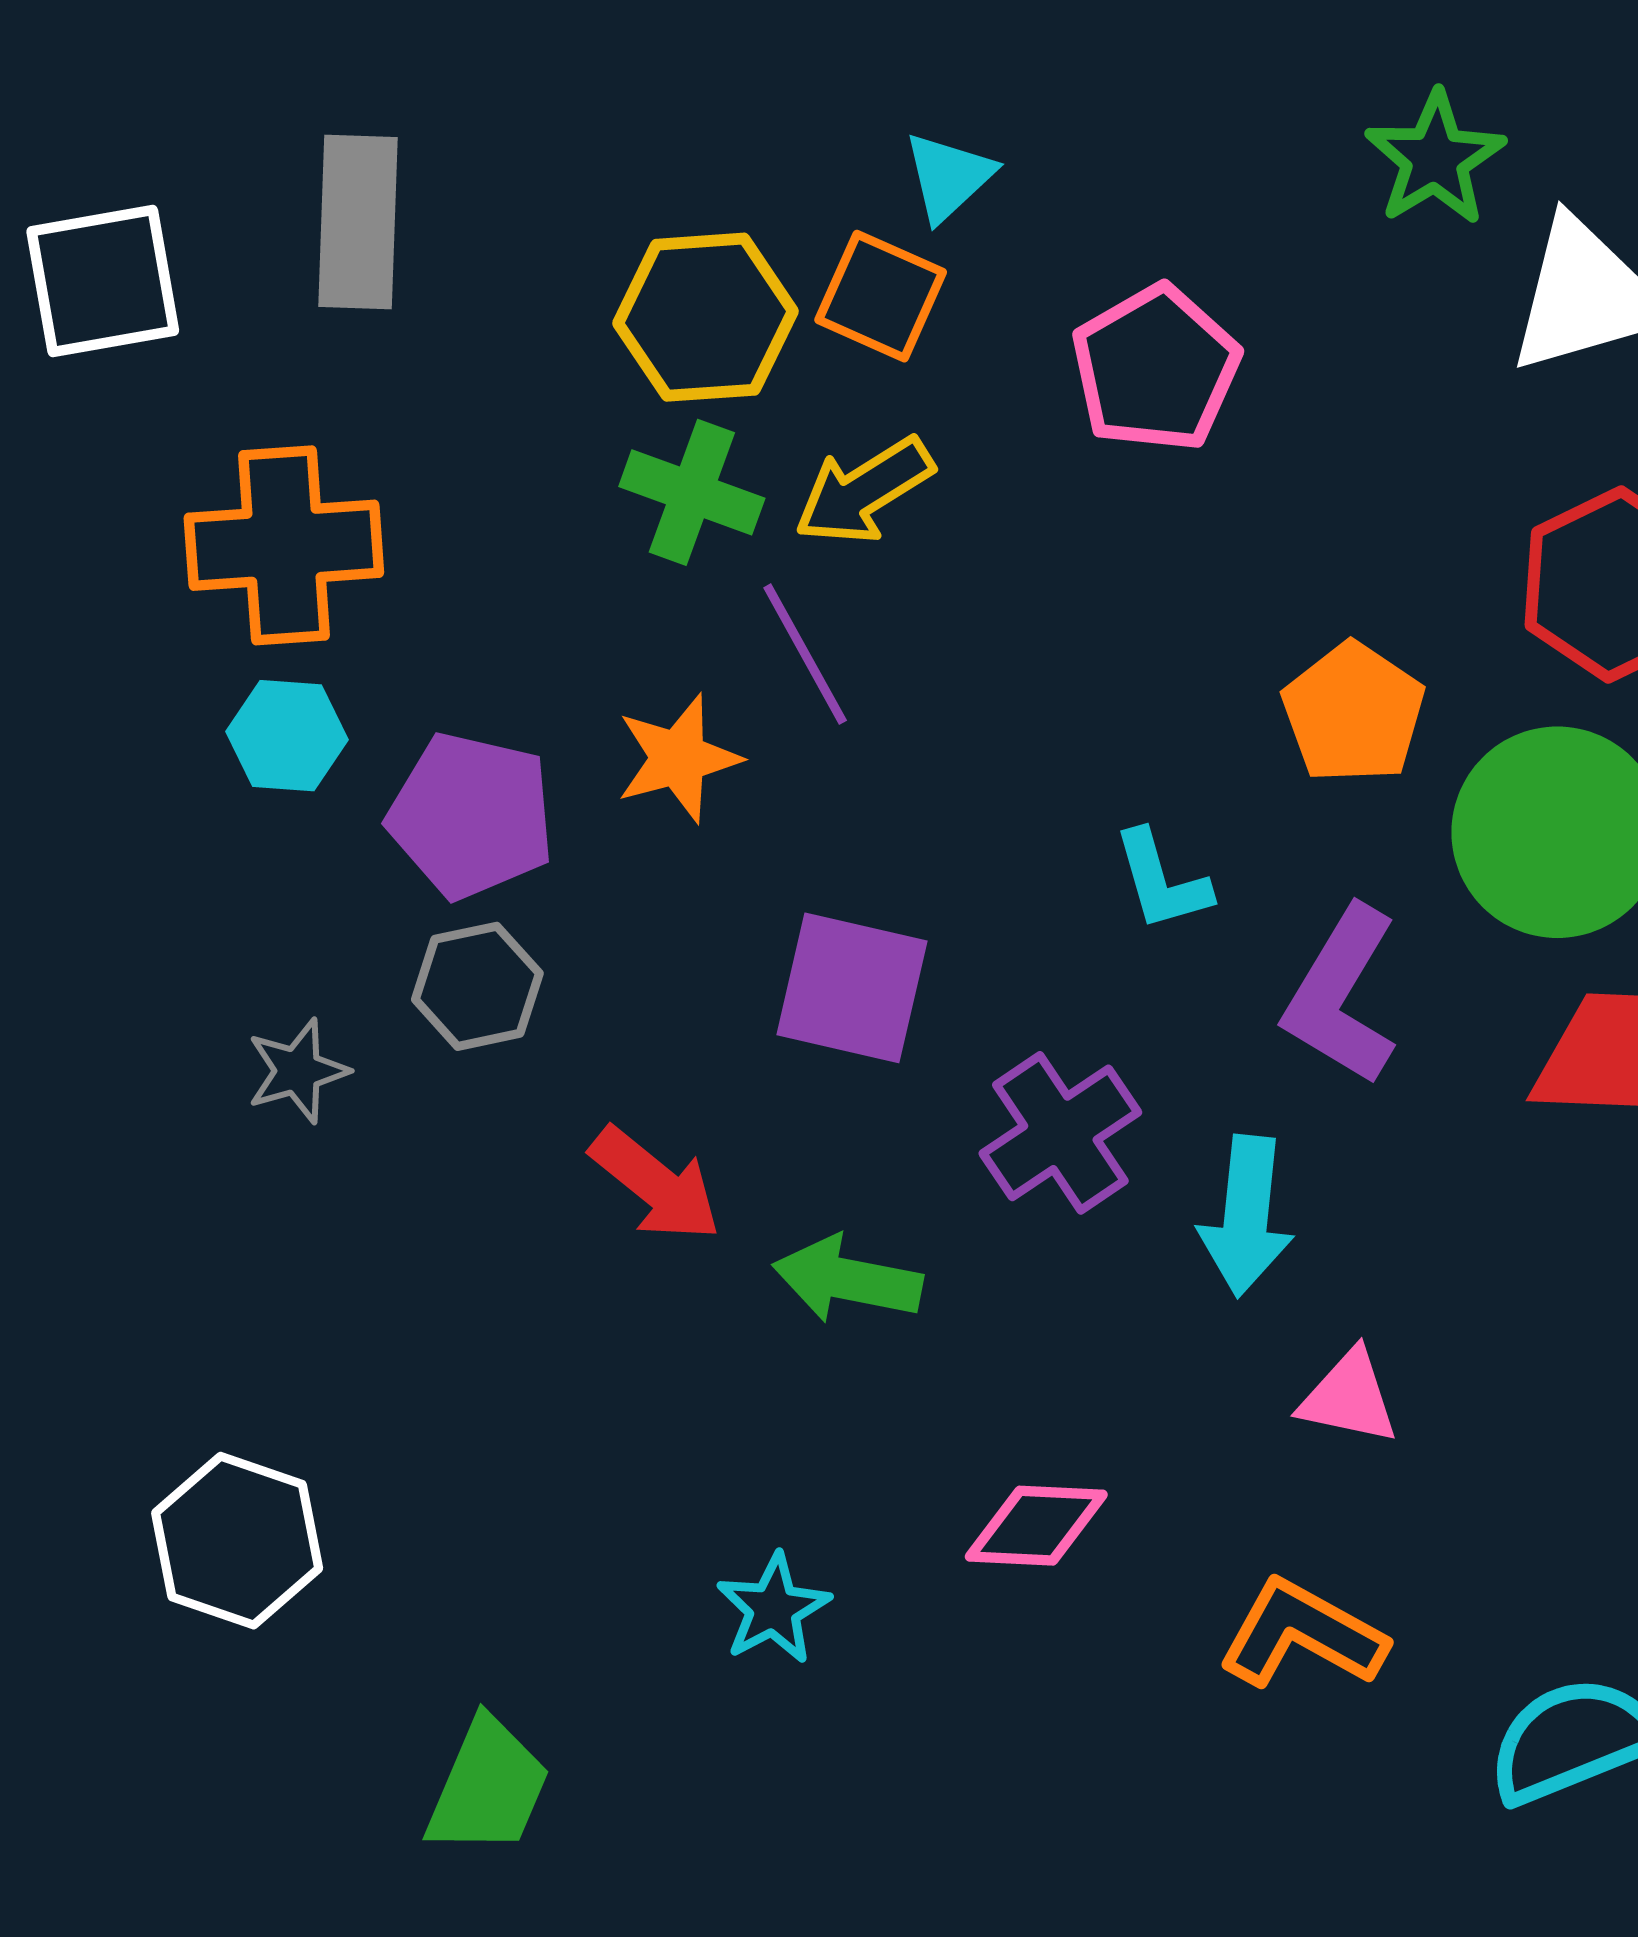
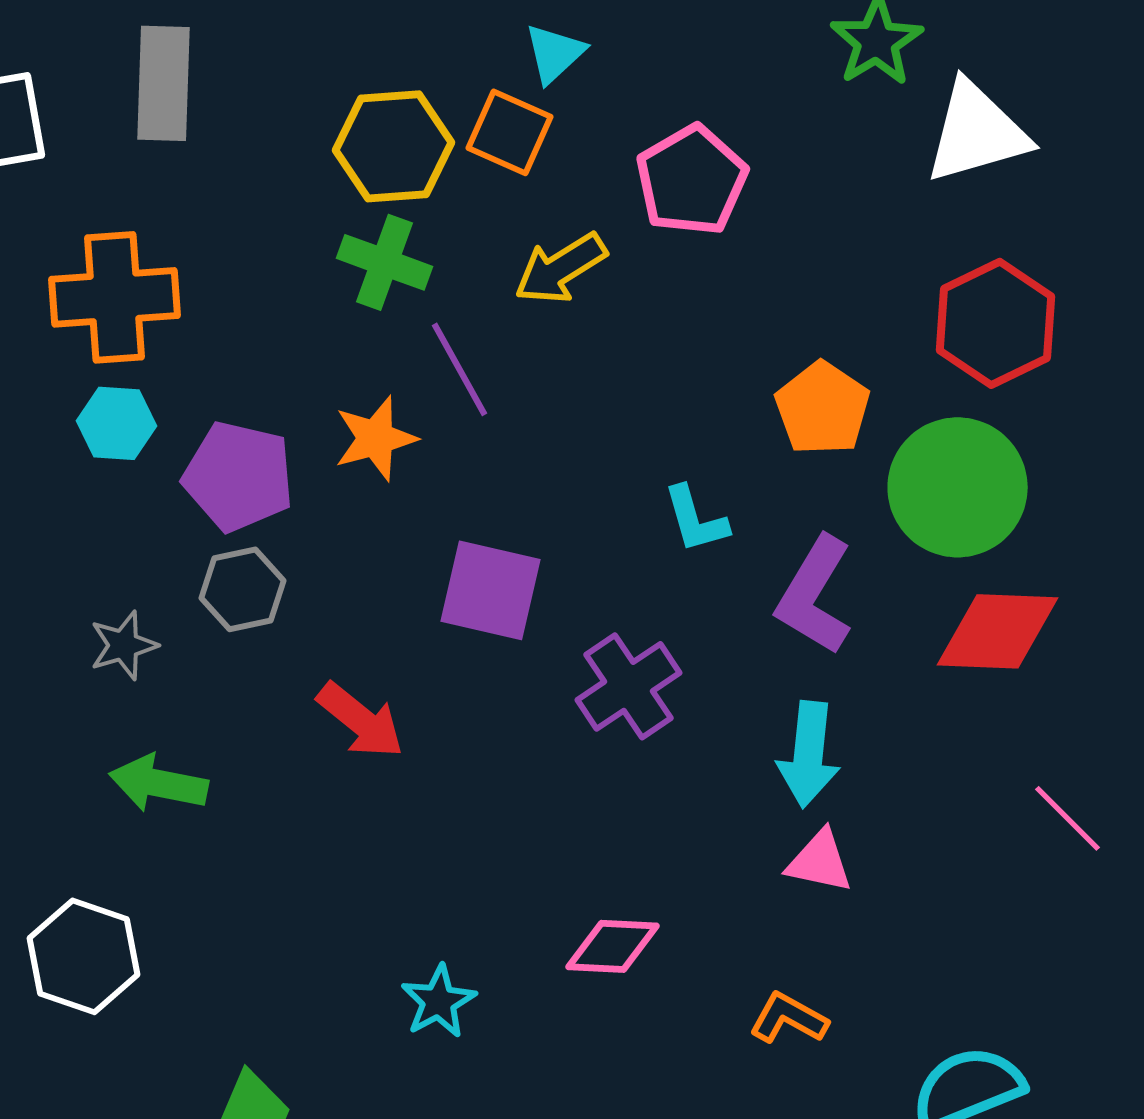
yellow arrow: (864, 491) -> (560, 268), moved
cyan arrow: (1246, 1216) -> (808, 754), moved
green arrow: (847, 1279) -> (158, 783), moved
orange L-shape: (1302, 1634) -> (788, 1018), size x0.7

